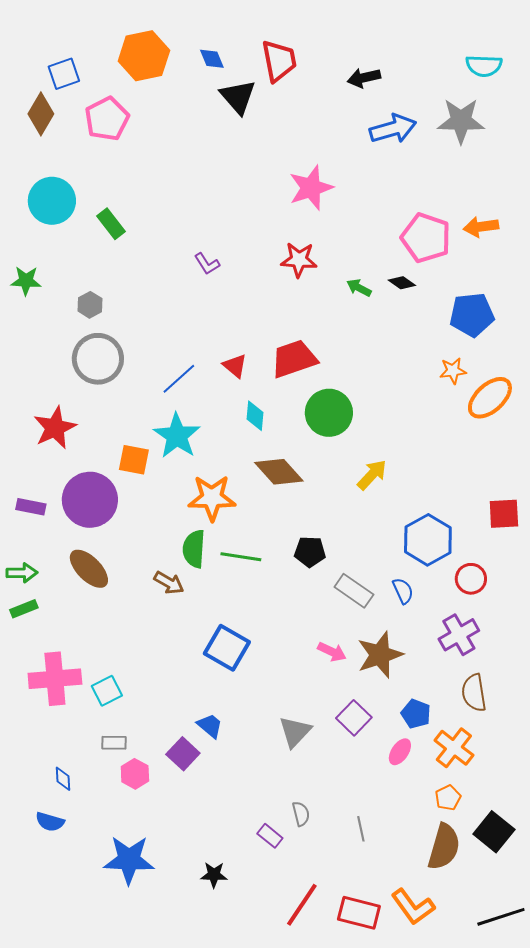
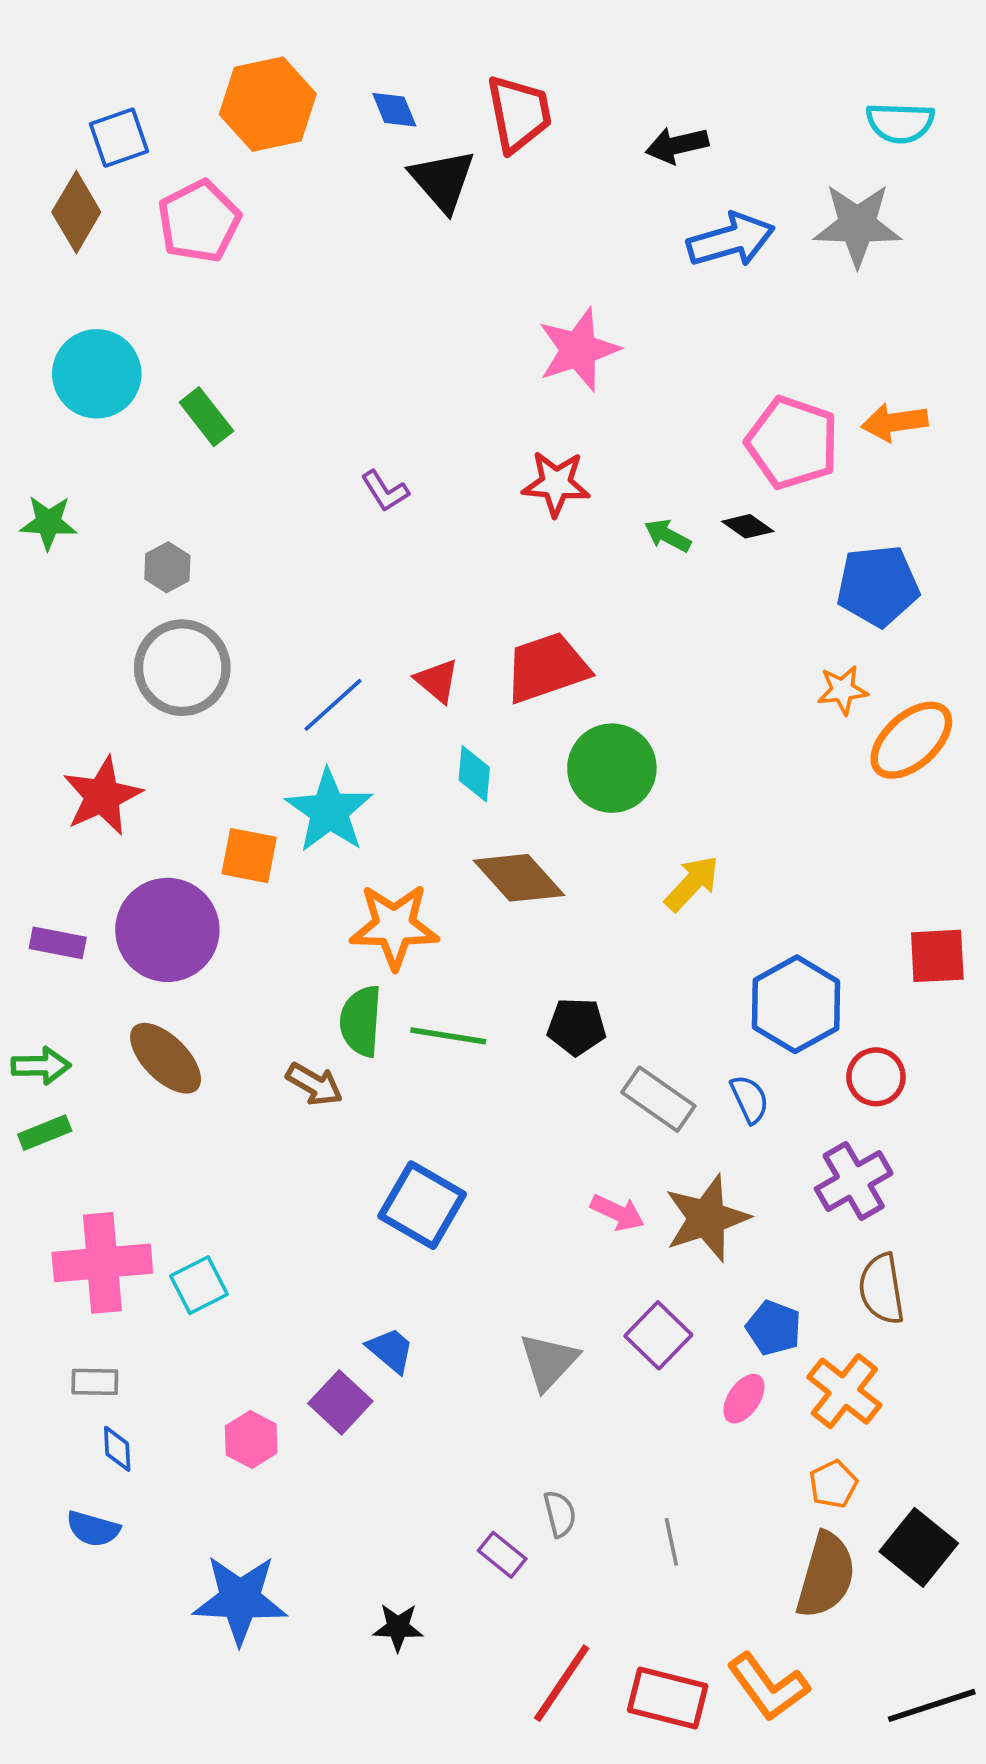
gray rectangle: (114, 743) -> (95, 1382), moved

